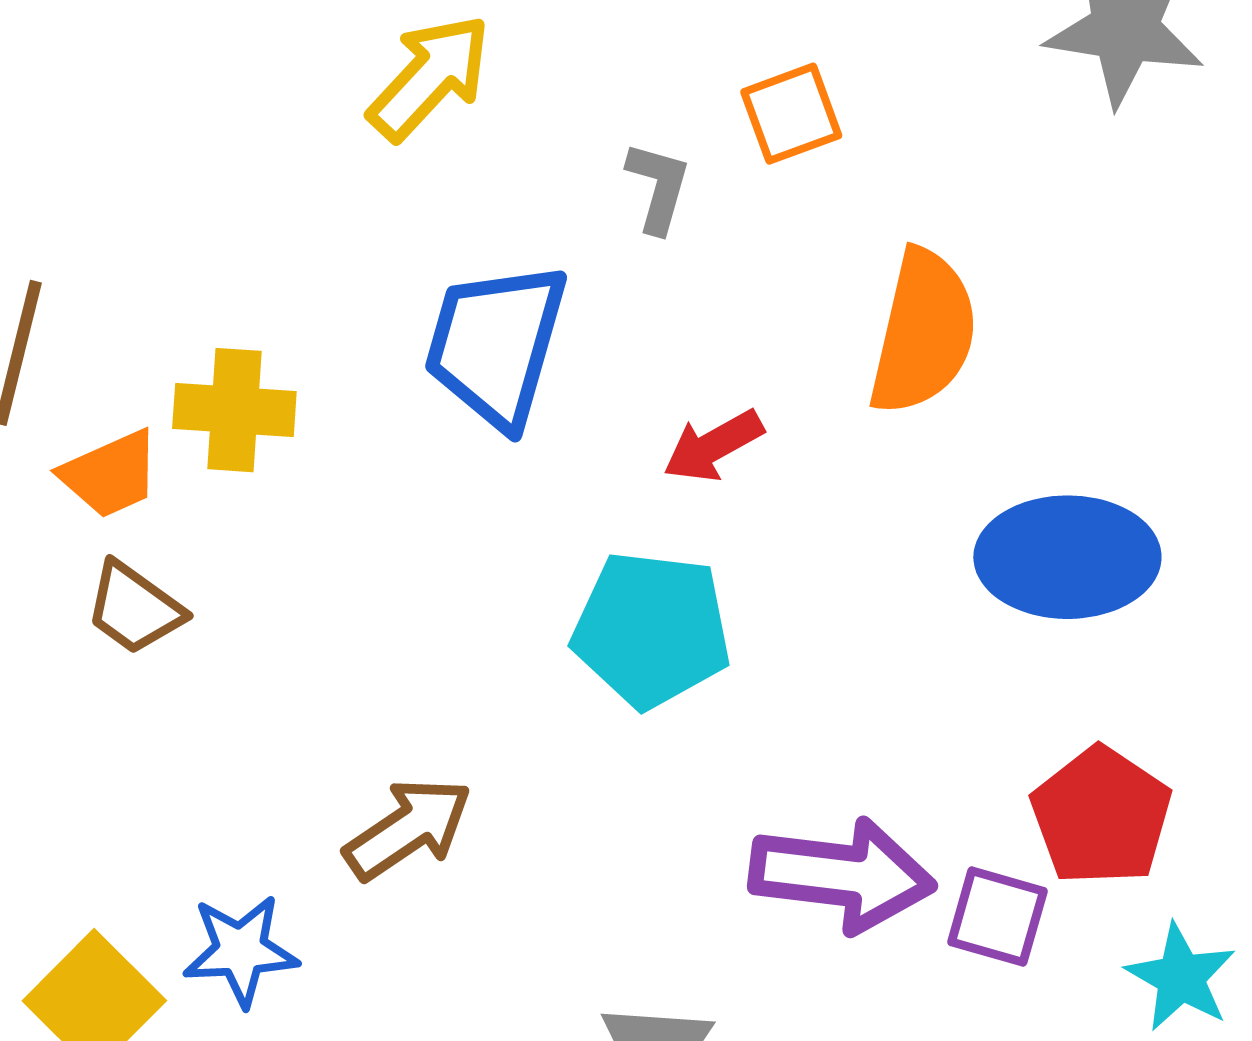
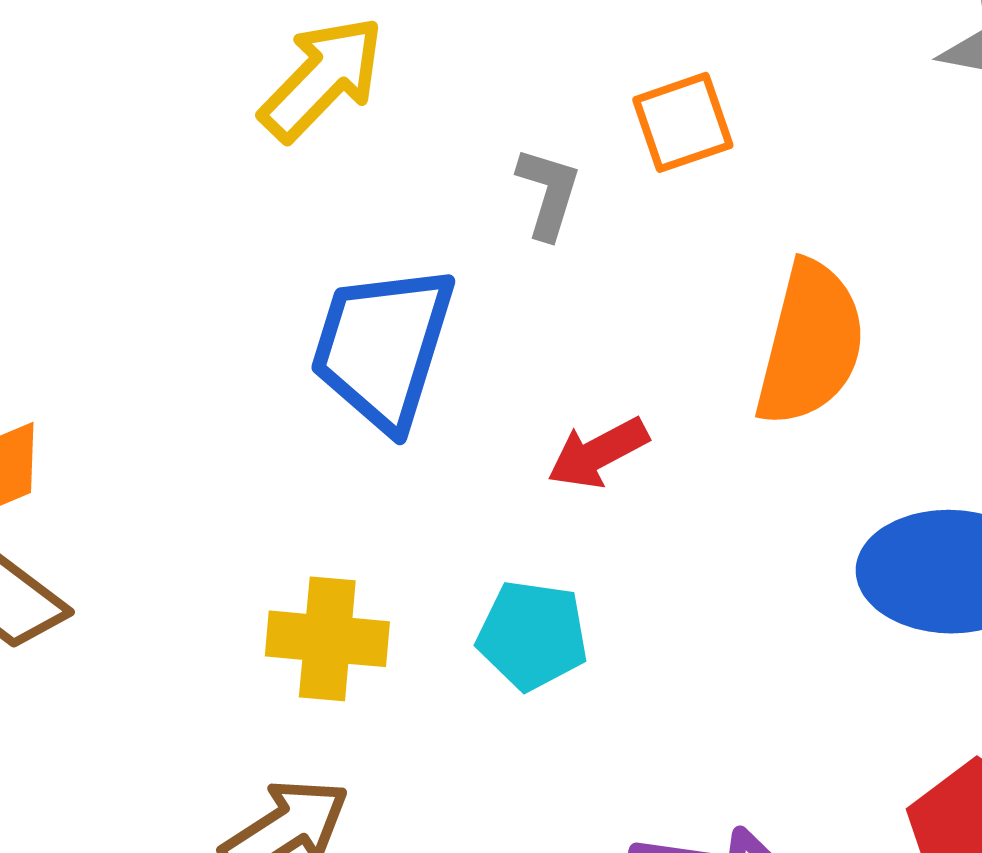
yellow cross: (234, 410) -> (327, 639), moved
cyan pentagon: (652, 629) -> (532, 635), size x0.7

